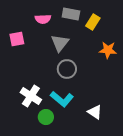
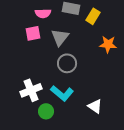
pink square: (17, 39) -> (33, 33), moved
white cross: (31, 96) -> (31, 90), turned 35

